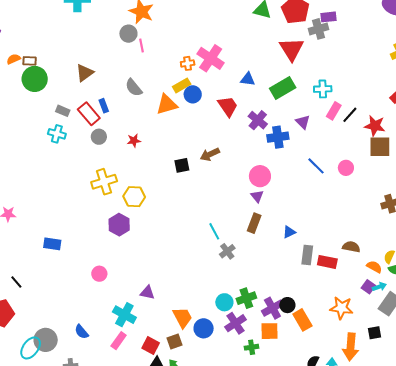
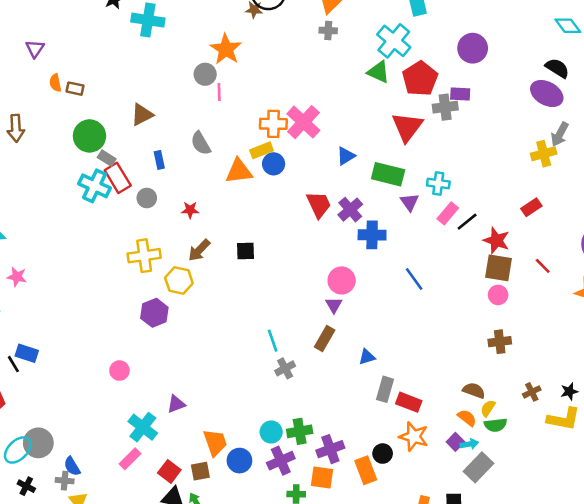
orange semicircle: (14, 59) -> (55, 83), turned -88
orange cross: (188, 63) -> (273, 124), size x1.5
green circle: (35, 79) -> (89, 136), moved
blue triangle: (248, 79) -> (346, 156), turned -49
green rectangle: (283, 88) -> (388, 174), turned 35
red trapezoid: (228, 106) -> (319, 205), moved
red rectangle: (89, 114) -> (118, 178), moved
purple triangle: (303, 122) -> (409, 202), moved
cyan cross: (57, 134) -> (95, 186), size x1.4
brown arrow: (210, 154) -> (199, 250), moved, turned -30
pink circle: (346, 168) -> (498, 295), moved
blue rectangle: (52, 244) -> (27, 353), moved
brown semicircle: (351, 247) -> (474, 391), moved
purple triangle: (147, 293) -> (176, 404), turned -42
black circle: (287, 305) -> (383, 454), moved
orange star: (341, 308) -> (414, 436), moved
blue semicircle: (82, 332) -> (72, 466), moved

